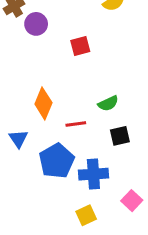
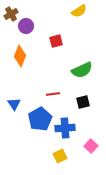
orange diamond: (43, 103) -> (20, 56), moved
green semicircle: (108, 103) -> (82, 70), moved, size x1.5

